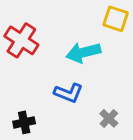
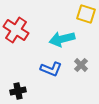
gray cross: (109, 118) -> (81, 65), moved

